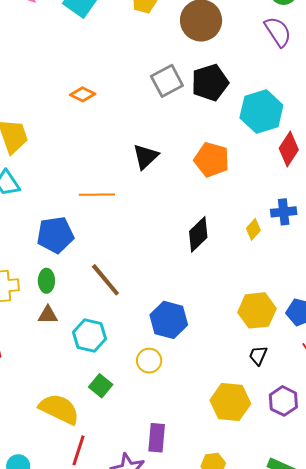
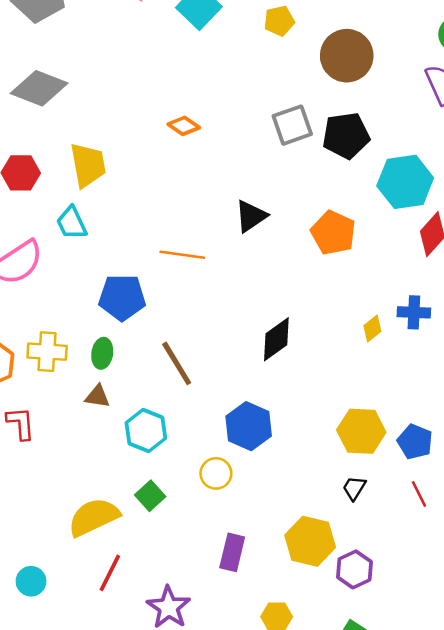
black diamond: (198, 234) -> (276, 339), moved
purple hexagon: (283, 401) -> (354, 569), moved
yellow semicircle: (59, 409) -> (94, 517), turned -60
purple rectangle: (157, 438) -> (232, 552), moved

